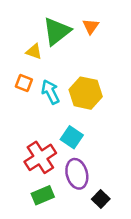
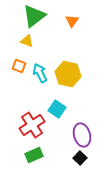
green triangle: (57, 31) -> (34, 16), moved
purple ellipse: (77, 174) -> (82, 135), moved

